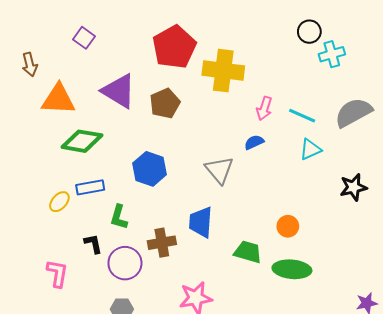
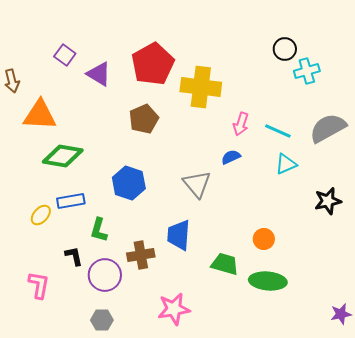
purple triangle: (119, 91) -> (99, 74), moved, size x0.7

